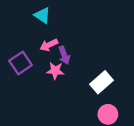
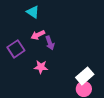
pink star: (55, 71) -> (41, 67), moved
white rectangle: (101, 82) -> (85, 76), moved

